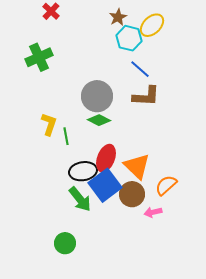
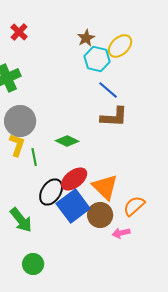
gray circle: (97, 96) -> (20, 121), moved
red ellipse: (106, 158) -> (74, 179), turned 32
black ellipse: (83, 171) -> (51, 192), turned -48
green arrow: (80, 199) -> (21, 220), moved

